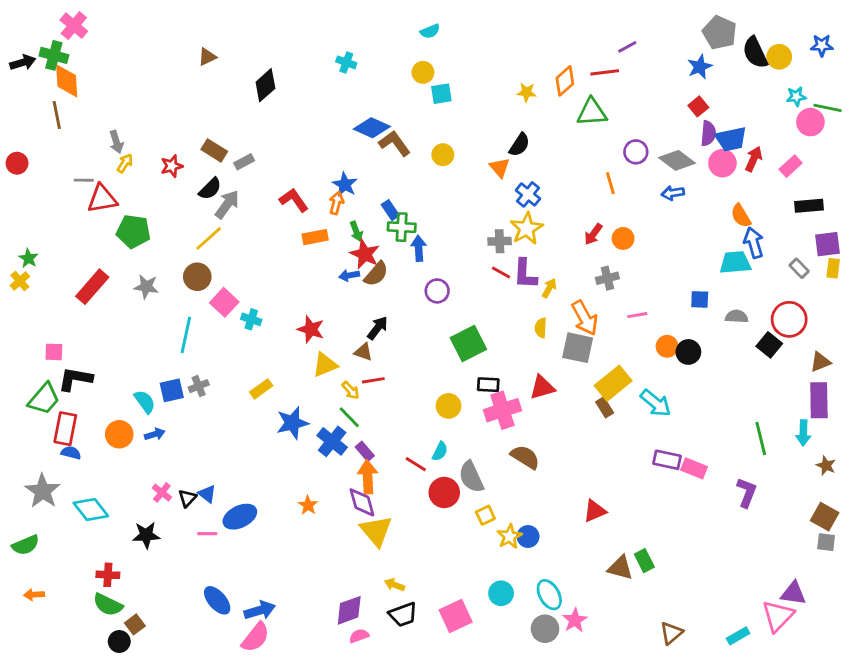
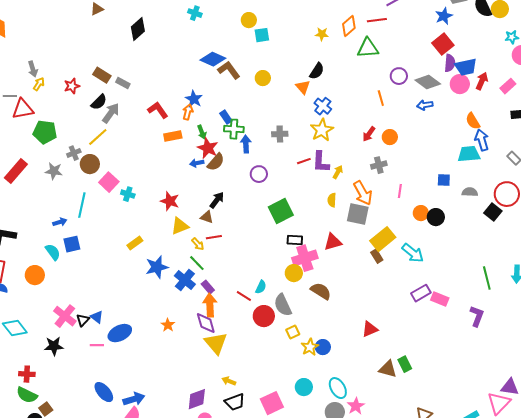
red square: (698, 106) -> (443, 44), size x1.5
gray rectangle: (244, 162) -> (123, 83), turned 56
gray cross: (500, 241) -> (280, 134), moved
red line: (501, 272) -> (304, 161), turned -48
pink line: (637, 315) -> (400, 191), turned -72
gray cross: (199, 386) -> (74, 153), moved
yellow circle: (449, 406) -> (294, 273), moved
blue arrow: (155, 434) -> (60, 222), moved
purple rectangle: (667, 460) -> (421, 293), turned -42
pink cross: (162, 492) -> (65, 316), size x1.6

